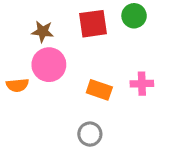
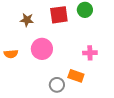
pink circle: (49, 65) -> (42, 49), moved
orange rectangle: (99, 90) -> (76, 76), moved

